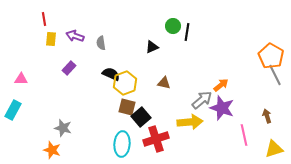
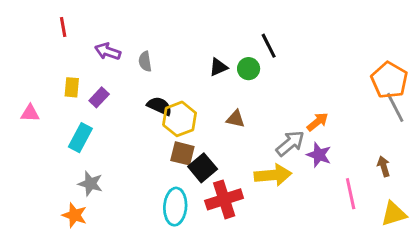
green circle: (173, 26) -> (249, 69), moved
black line: (187, 32) -> (269, 46), turned -36
yellow rectangle: (51, 39) -> (72, 87), moved
purple star: (222, 108) -> (319, 155), size x0.7
cyan rectangle: (13, 110) -> (80, 138), moved

